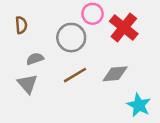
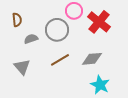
gray semicircle: (35, 59) -> (31, 39), moved
cyan star: (139, 105) -> (100, 85), moved

